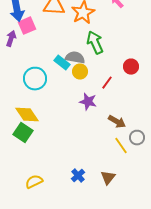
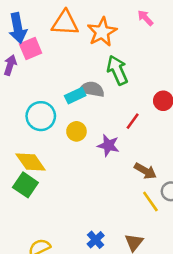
cyan rectangle: (62, 63) -> (75, 96), turned -63
yellow circle: (80, 72) -> (76, 131), moved

